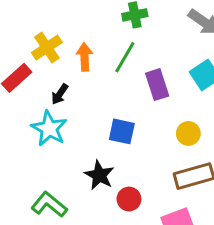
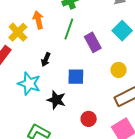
orange arrow: (85, 57) -> (38, 20), moved
black arrow: (60, 94) -> (46, 59), moved
black star: (99, 175) -> (56, 100), moved

